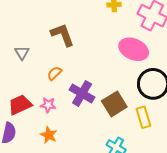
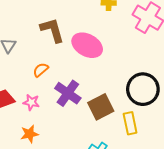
pink ellipse: (134, 49) -> (87, 45), moved
orange star: (49, 135) -> (29, 134), turned 30

